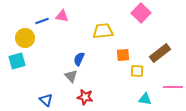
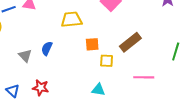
gray triangle: (71, 76) -> (25, 56), moved
red star: (85, 97) -> (41, 88), moved
cyan triangle: (145, 99) -> (98, 90), moved

